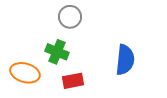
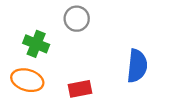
green cross: (57, 52) -> (36, 44), moved

